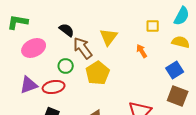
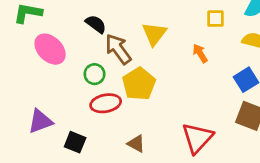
pink ellipse: (34, 48) -> (50, 49), turned 70
purple triangle: (29, 85) -> (40, 121), moved
red ellipse: (54, 87) -> (106, 103), moved

